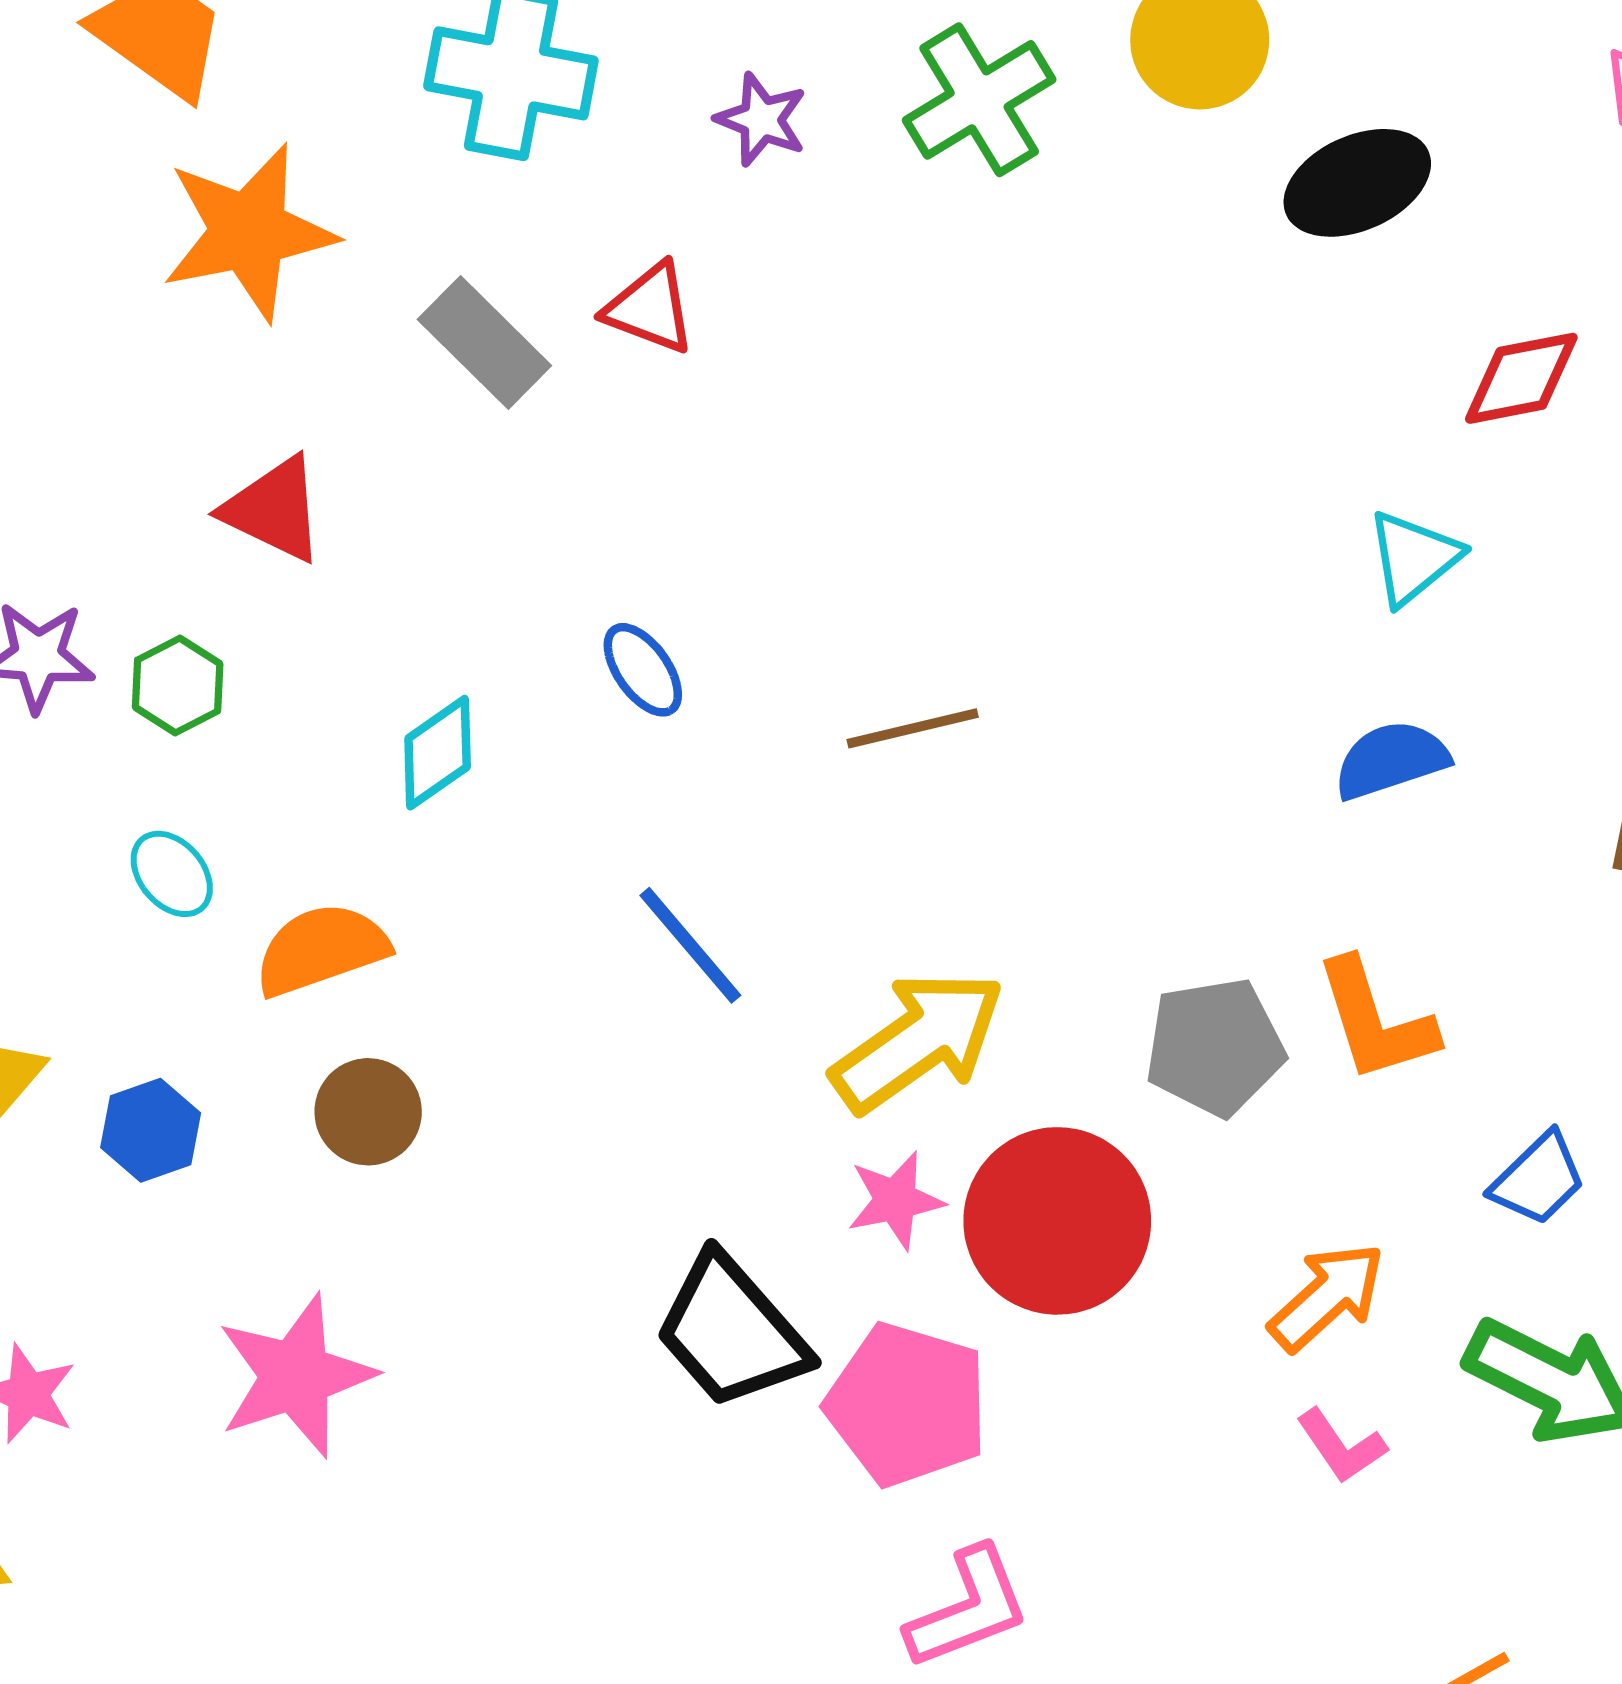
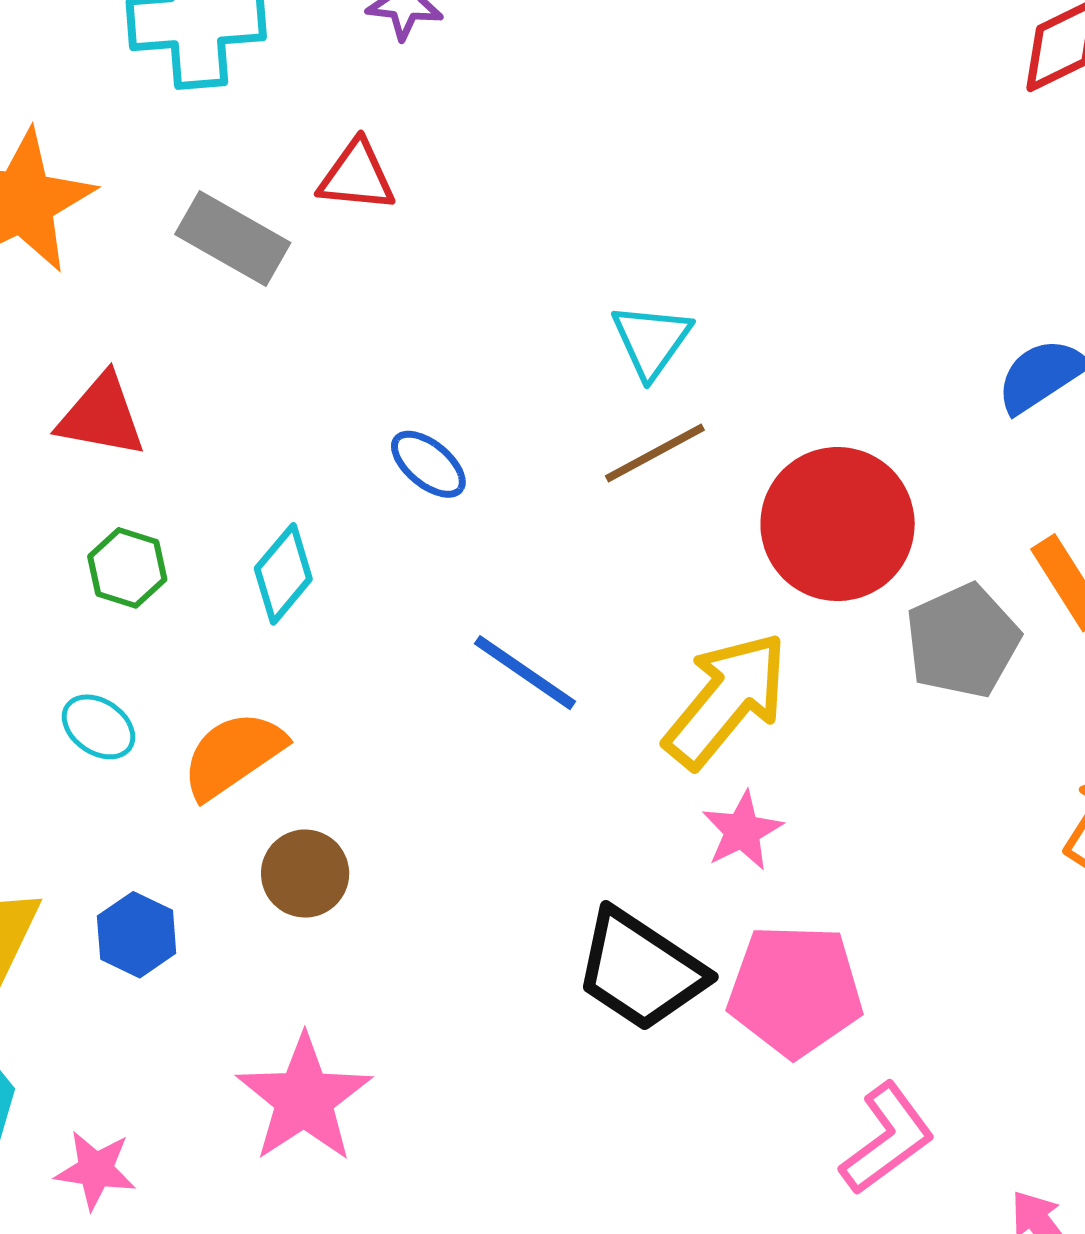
cyan triangle: (1413, 558) -> (651, 340), moved
green hexagon: (178, 686) -> (127, 568), moved
red circle: (1057, 1221) -> (838, 524), moved

